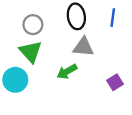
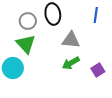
black ellipse: (76, 16) -> (53, 14), moved
green arrow: (67, 72) -> (71, 63), moved

